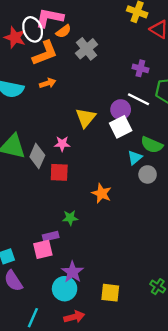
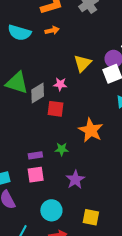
gray diamond: (37, 156) -> (38, 93), turned 30
orange star: (102, 193) -> (91, 130), size x1.4
purple rectangle: (51, 236) -> (35, 155), moved
purple star: (72, 272) -> (75, 180), moved

